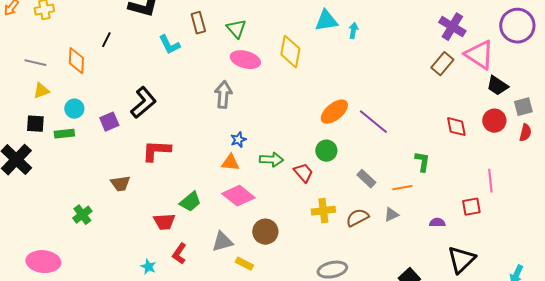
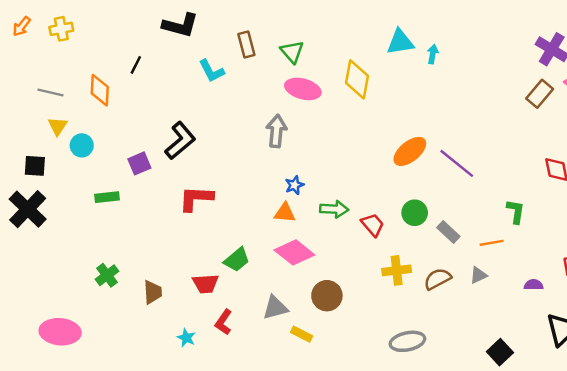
yellow triangle: (41, 91) -> (58, 126), turned -36
cyan circle: (74, 109) -> (82, 145), moved
black square: (35, 124) -> (35, 166), moved
green rectangle: (64, 134) -> (107, 197), moved
green circle: (326, 151) -> (415, 213), moved
brown trapezoid: (120, 184) -> (153, 292), moved, turned -85

